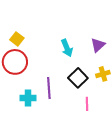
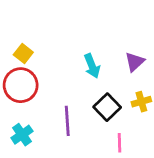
cyan cross: (28, 98) -> (22, 135), moved, turned -35

